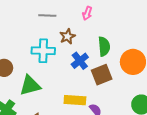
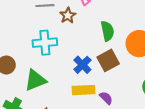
brown star: (67, 36) -> (68, 15), moved
blue cross: (80, 61) -> (82, 65), moved

